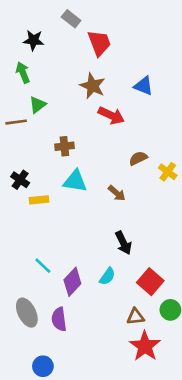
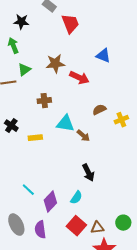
brown star: (93, 86) -> (55, 64), moved, turned -30
yellow cross: (168, 172) -> (121, 120), turned 32
cyan triangle: (75, 181) -> (65, 124), moved
yellow rectangle: (39, 200) -> (35, 138), moved
red square: (150, 282) -> (76, 226), moved

